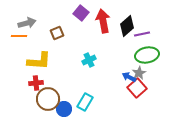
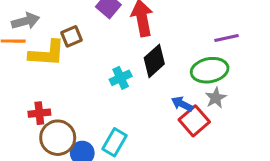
black diamond: (127, 26) -> (154, 61), moved
purple line: (142, 34) -> (226, 38), moved
yellow L-shape: (39, 61) -> (47, 53), moved
gray star: (139, 73) -> (216, 98), moved

